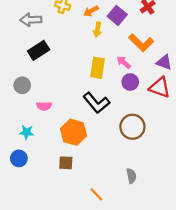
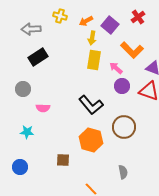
yellow rectangle: (97, 68) -> (94, 60), moved
orange hexagon: (73, 132) -> (91, 140), moved
blue circle: (19, 158) -> (20, 167), moved

